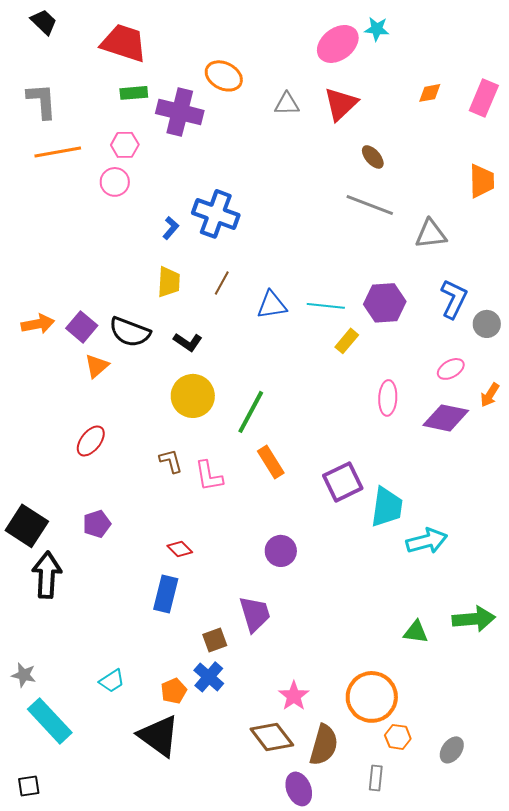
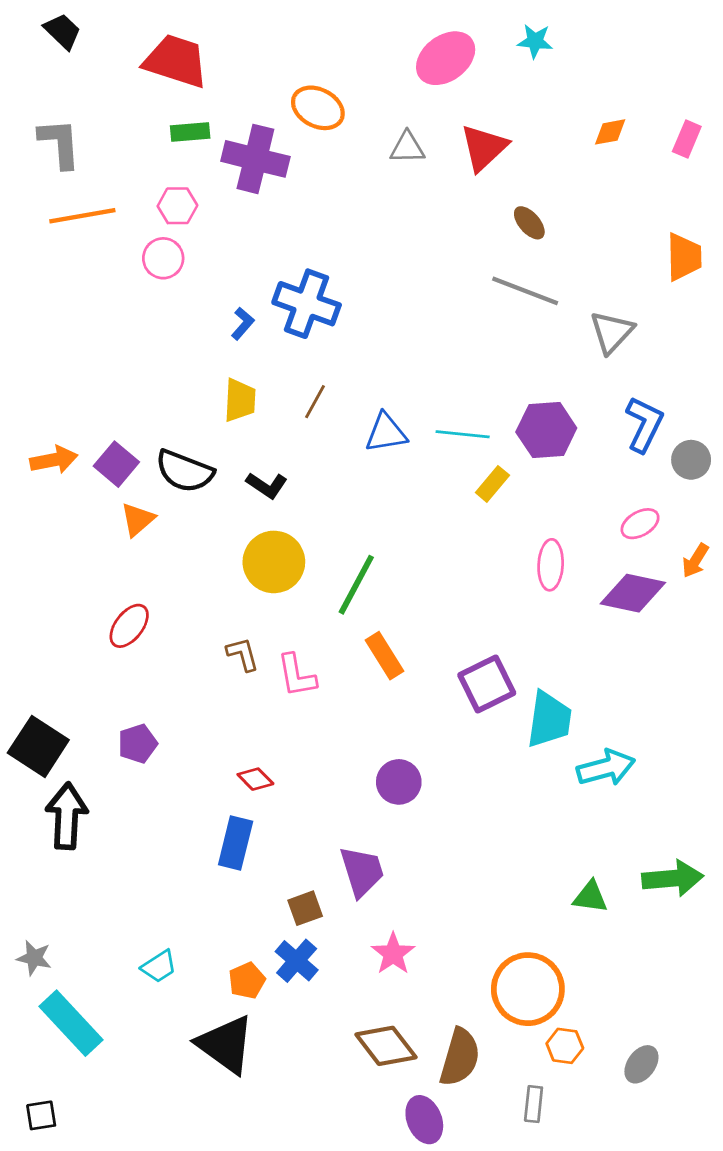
pink ellipse: (338, 44) -> (446, 58), moved
pink rectangle: (484, 98) -> (687, 139), size x0.7
gray triangle: (431, 234) -> (612, 332), turned -40
pink star: (294, 696) -> (393, 954), moved

